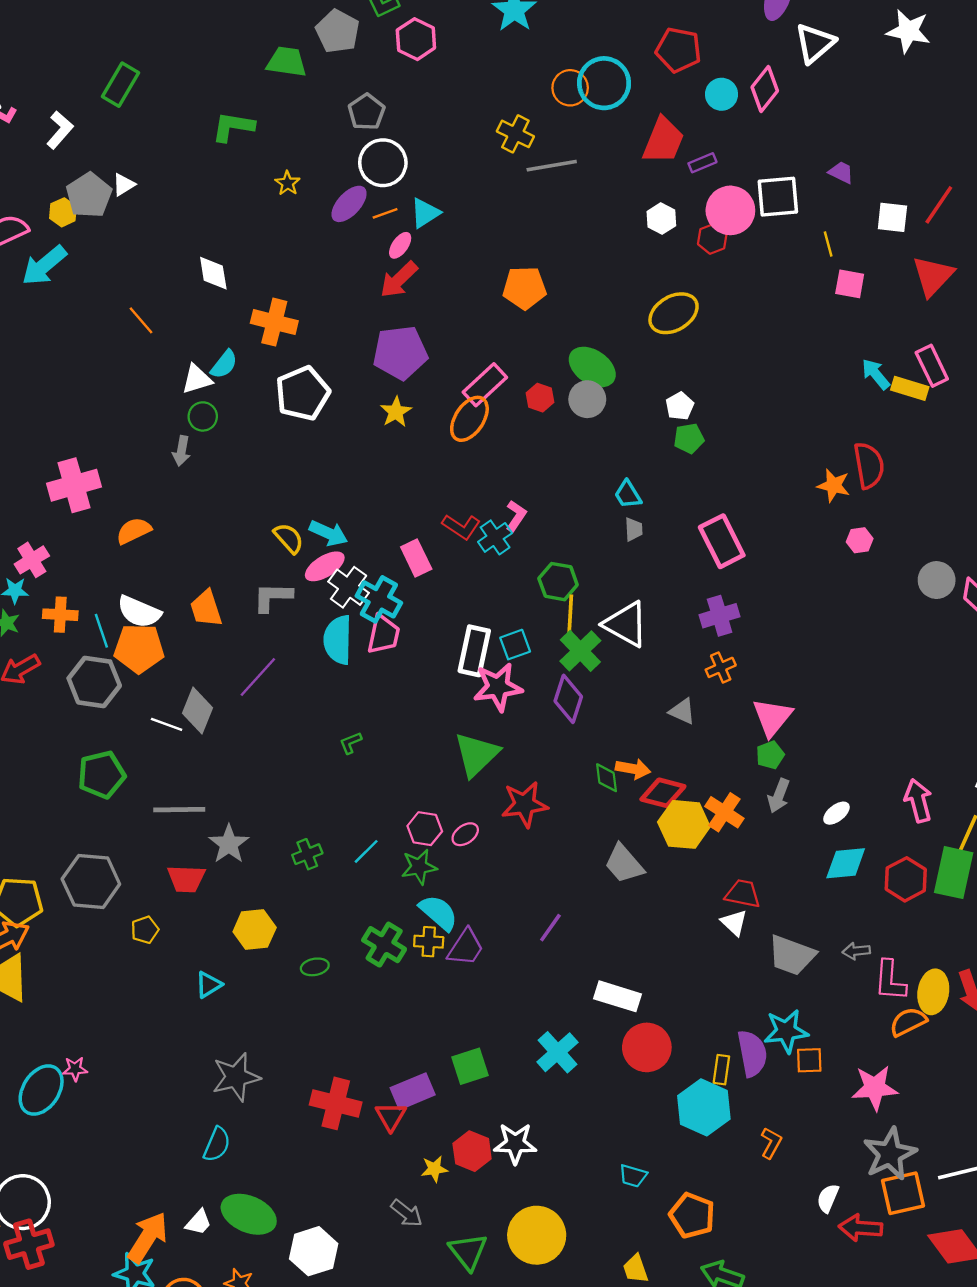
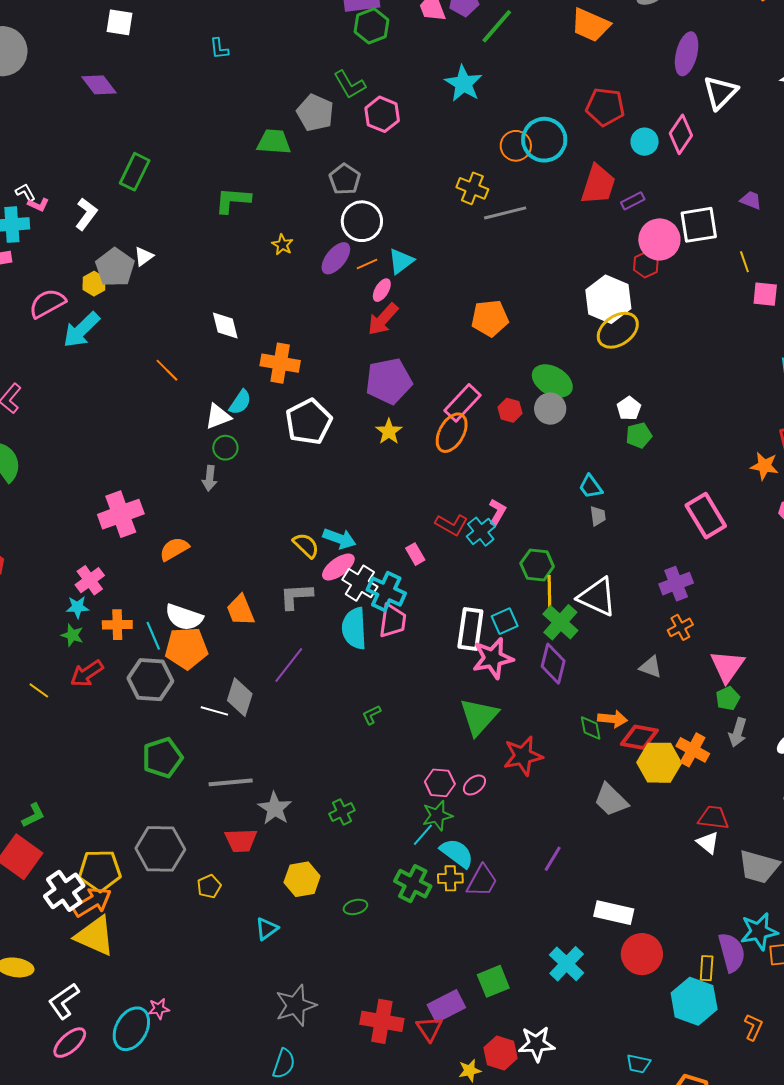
white hexagon: (661, 219) -> (608, 299), moved, size x1.8
pink rectangle: (722, 541) -> (706, 516), moved
pink rectangle: (416, 558) -> (415, 554), size x0.7
cyan line: (366, 851) -> (423, 835), moved

